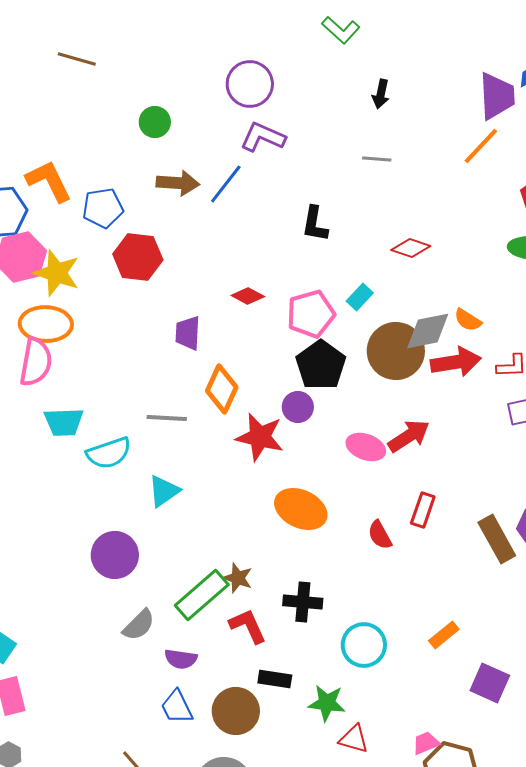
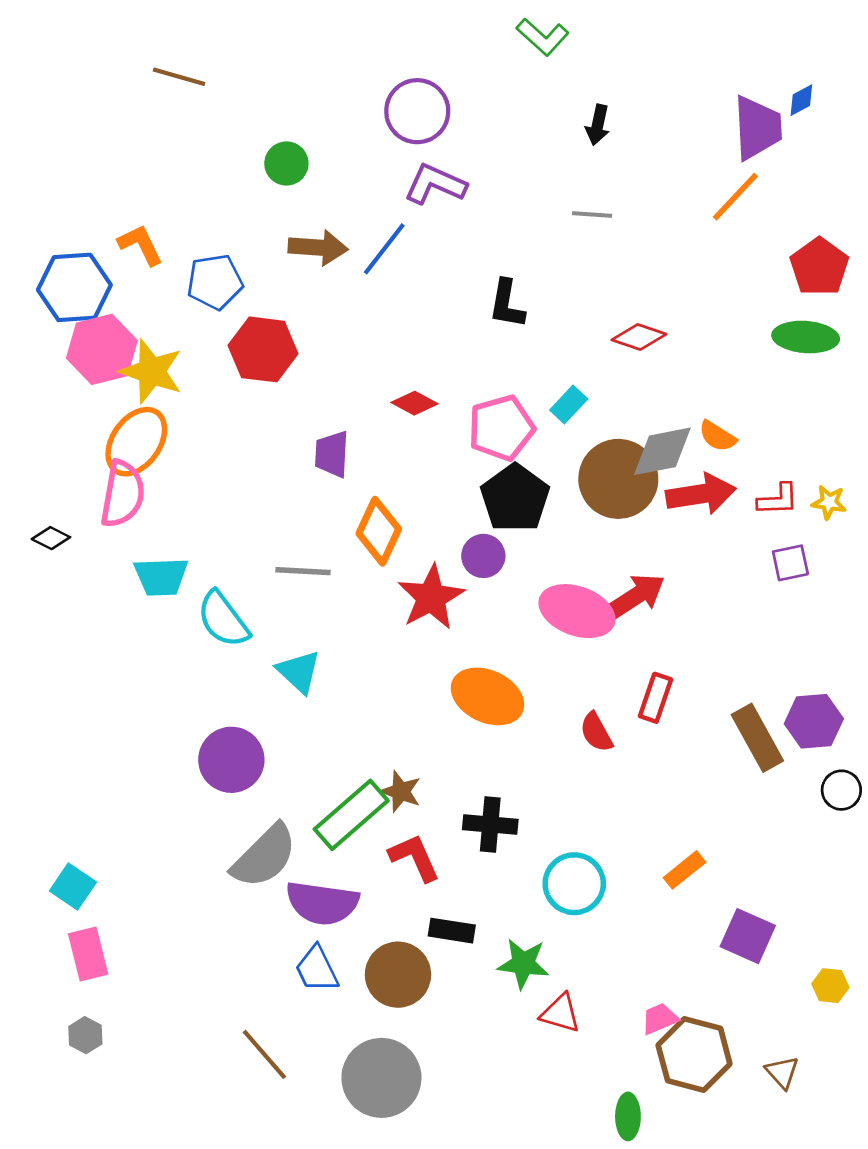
orange L-shape: (49, 181) -> (140, 245), size x0.7
orange ellipse: (46, 324) -> (136, 442), turned -57
red star: (260, 437) -> (431, 597), turned 30
pink ellipse: (366, 447) -> (577, 611), size x1.4
cyan semicircle: (109, 453) -> (223, 619), turned 72
cyan triangle: (164, 491) -> (299, 672), turned -42
gray semicircle: (139, 625) -> (264, 856), size x1.5
purple semicircle: (181, 659) -> (322, 903), size x1.6

